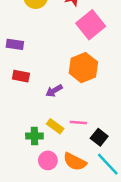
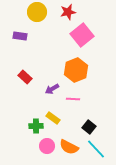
purple rectangle: (15, 44) -> (20, 36), moved
red rectangle: (21, 76) -> (25, 77), turned 32
pink line: (78, 123) -> (73, 99), moved

